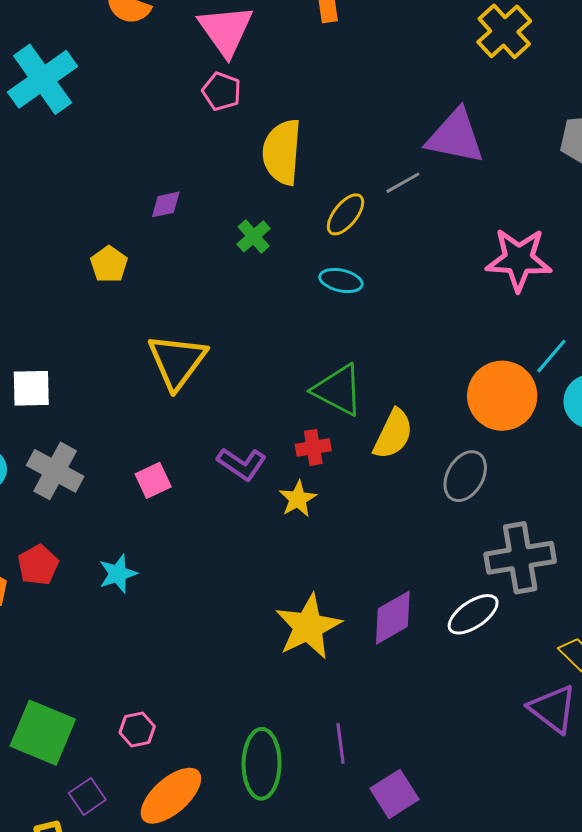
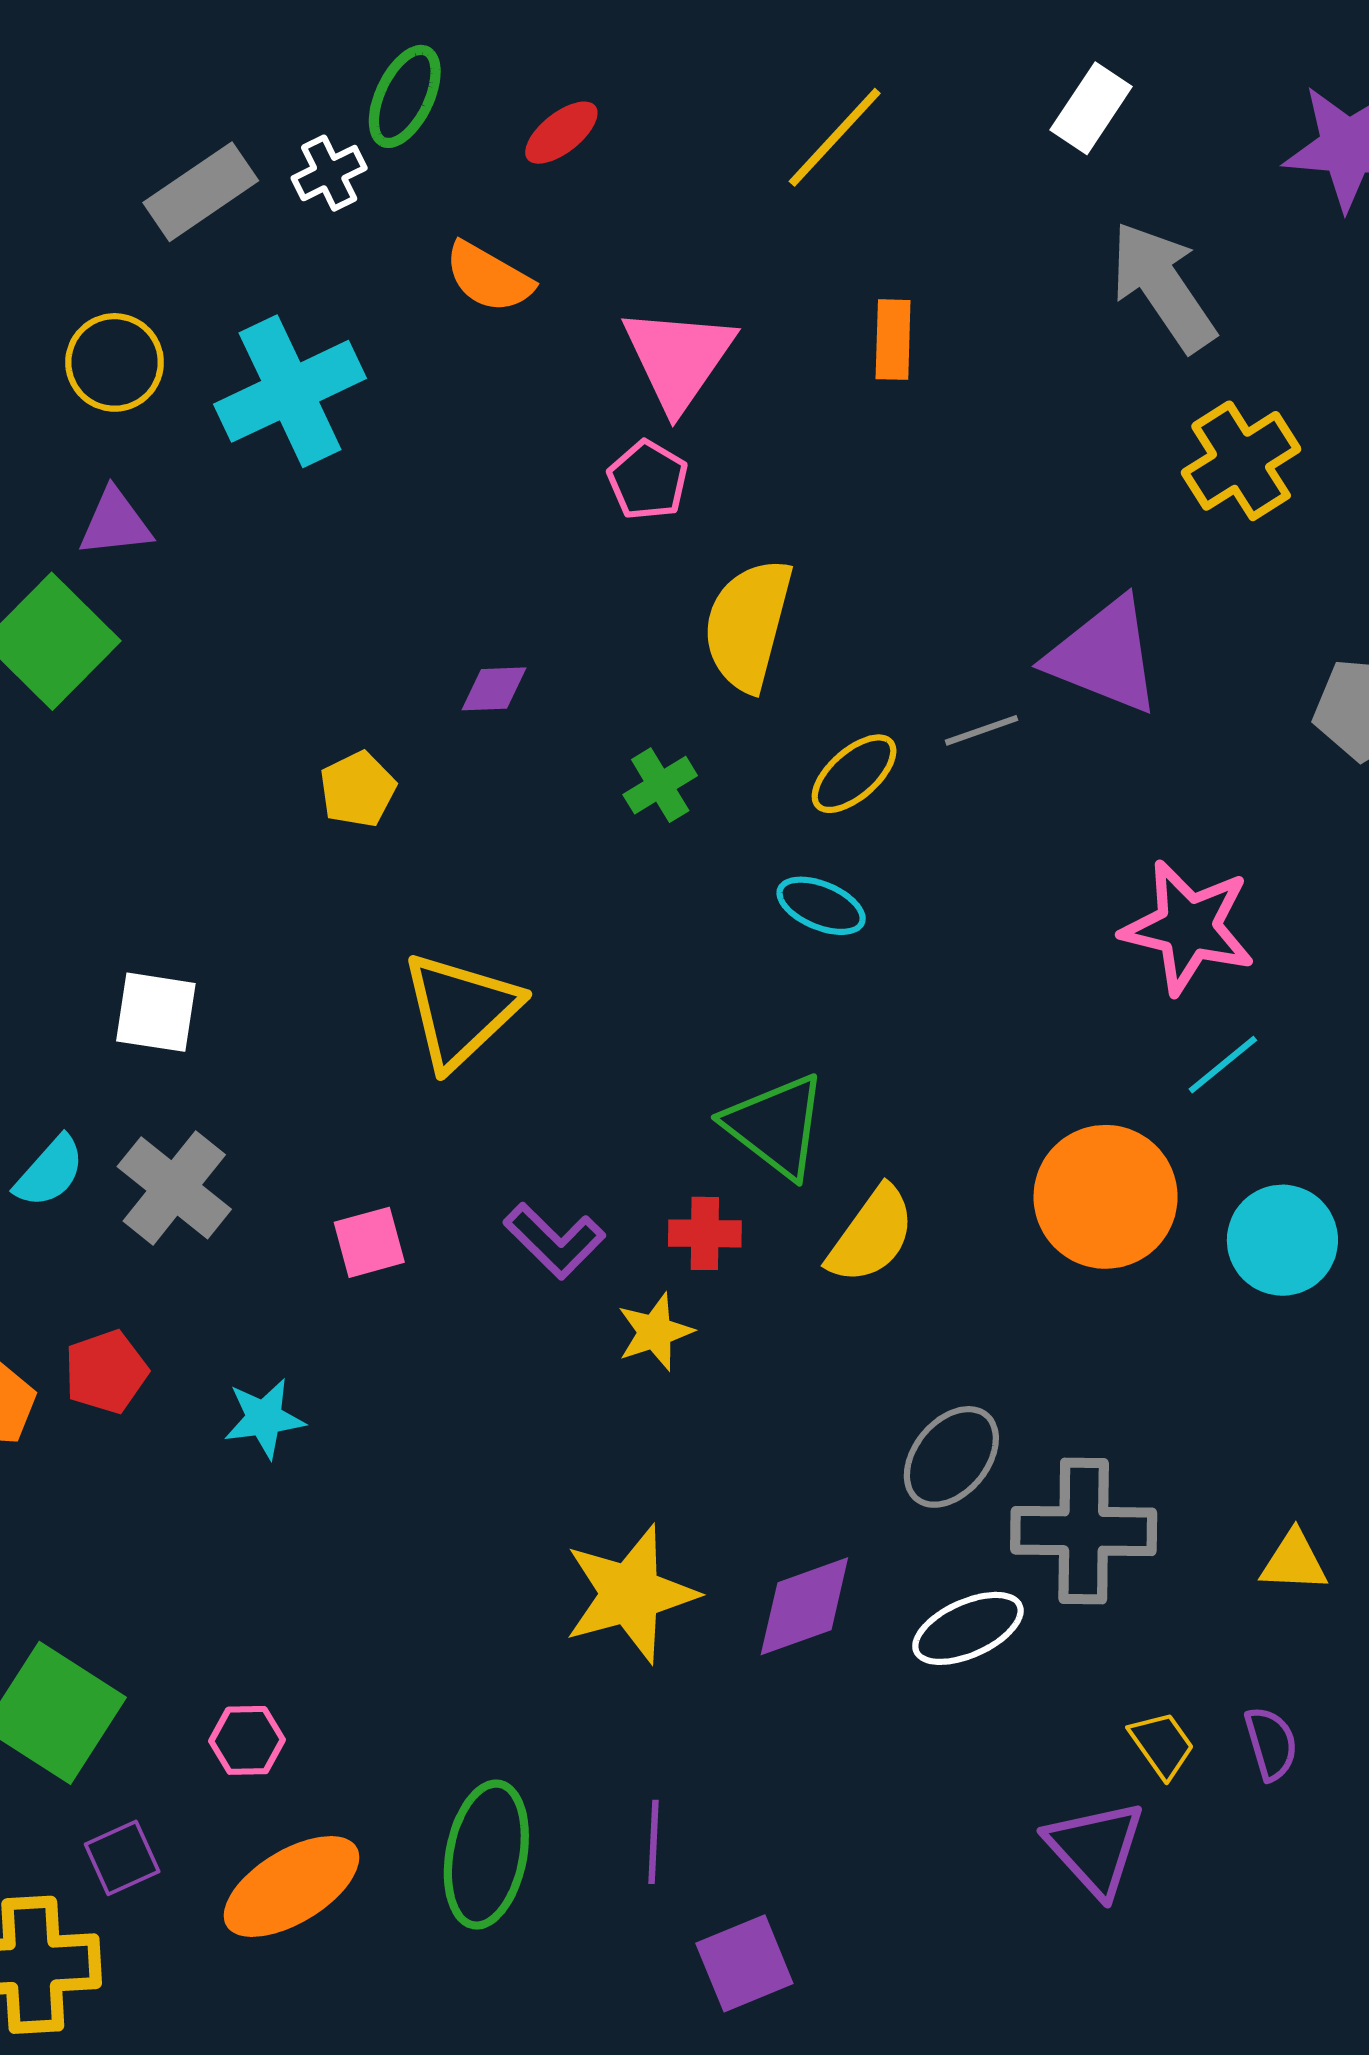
cyan line: (551, 356) -> (1223, 1065), moved
gray ellipse: (465, 476) -> (951, 1457), moved

